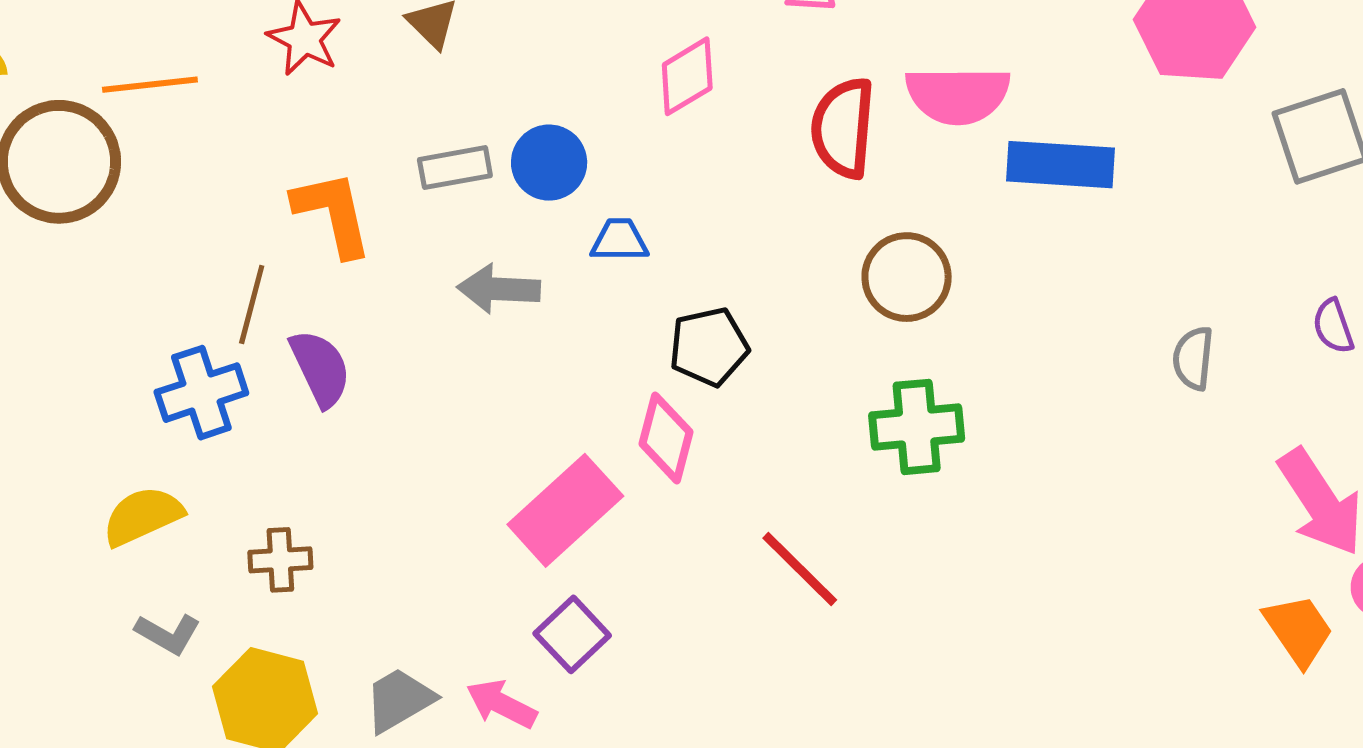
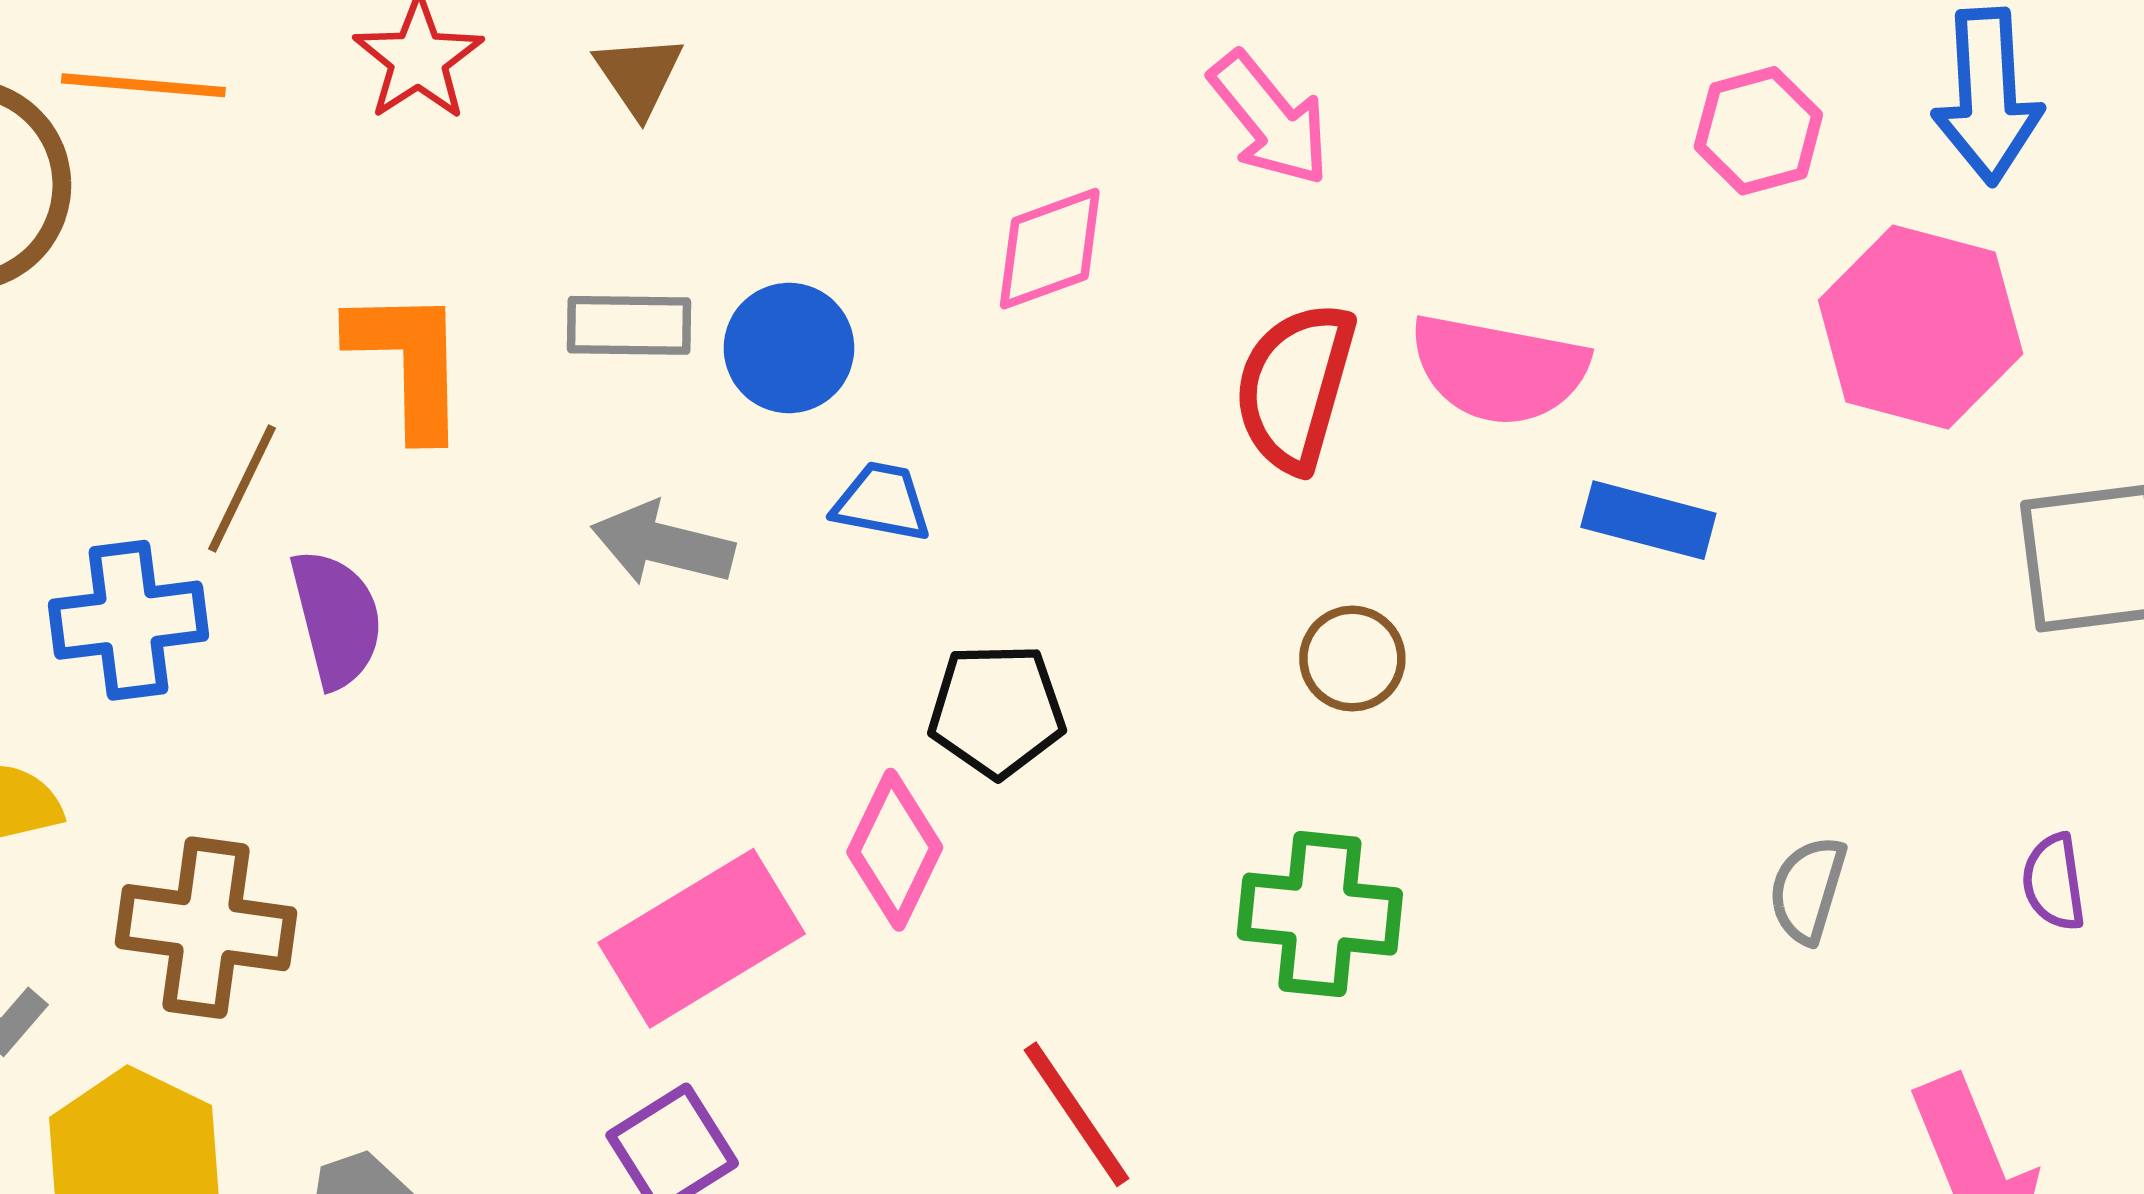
blue rectangle: (1060, 165) -> (1648, 520), size x0.7
brown circle: (907, 277) -> (1352, 659), size x0.7
brown cross: (280, 560) -> (206, 928), size x1.6

